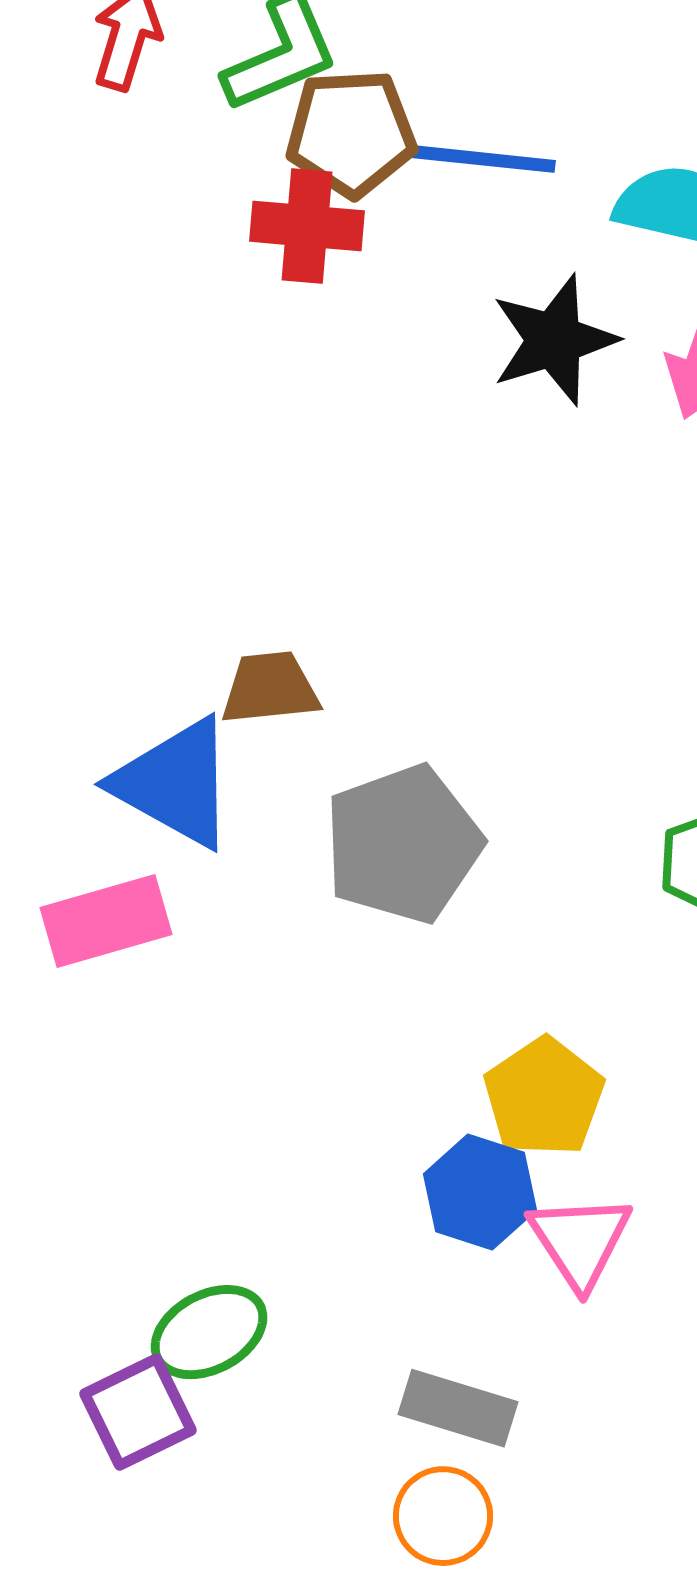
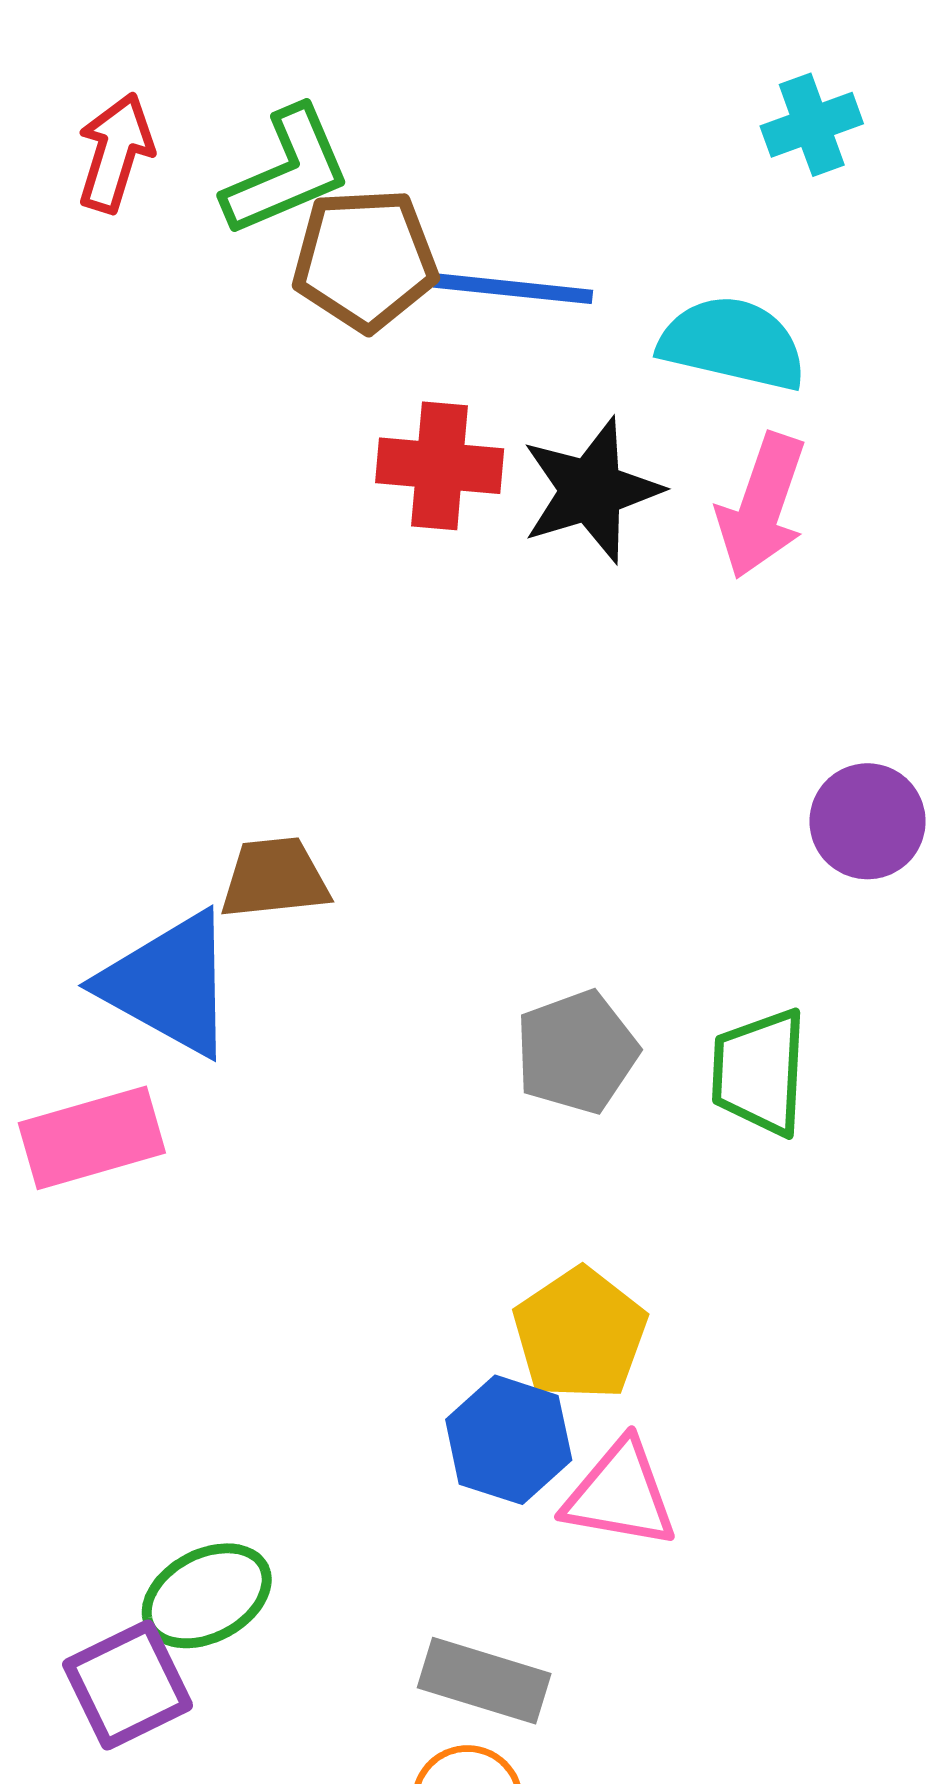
red cross: (307, 226) -> (440, 466), moved
gray pentagon: (403, 844) -> (577, 1052), moved, size x0.7
pink triangle: (580, 1241) -> (620, 1494), turned -47

